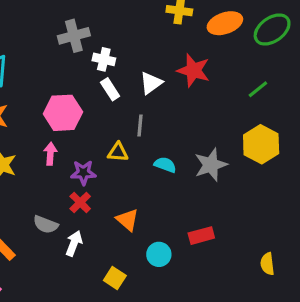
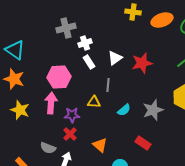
white cross: (104, 59) -> (85, 43), turned -32
red star: (193, 70) -> (142, 63), moved, turned -30
pink arrow: (50, 154) -> (51, 103), size x1.5
cyan semicircle: (165, 165) -> (124, 110), turned 120
red rectangle: (201, 236) -> (143, 143), moved, turned 49

